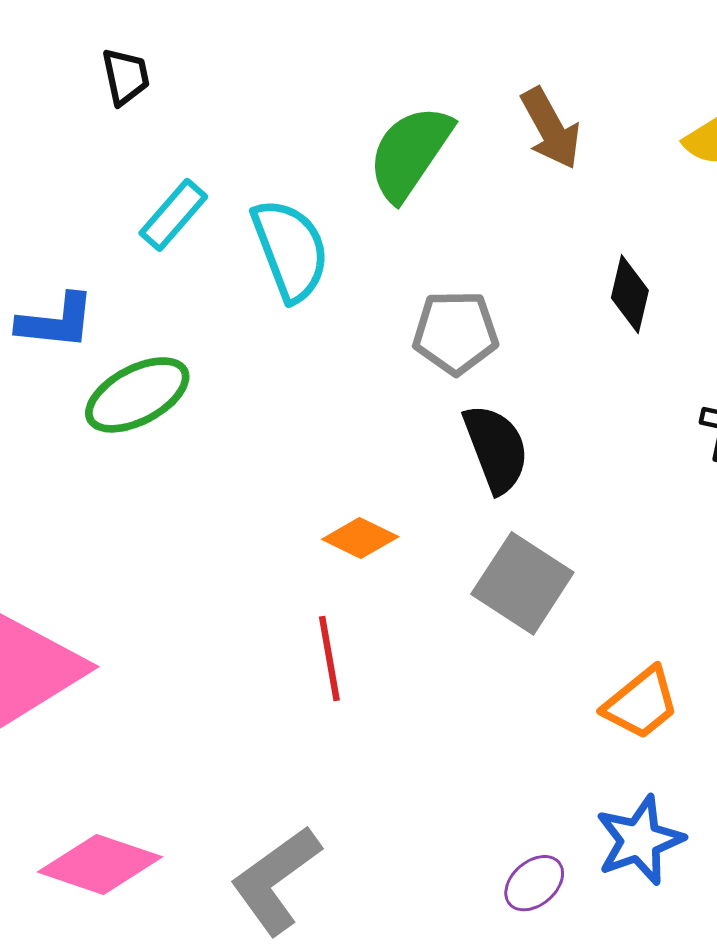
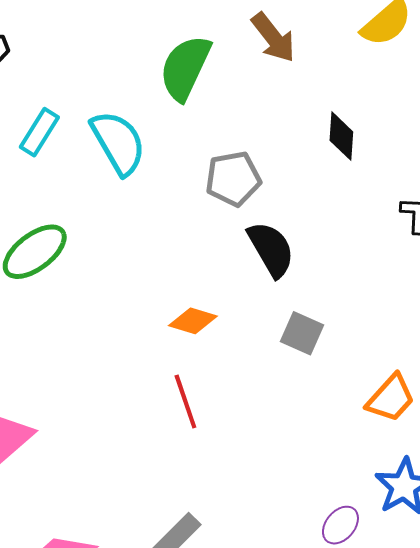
gray square: (522, 583) -> (302, 333), size x0.7

